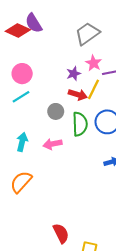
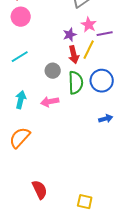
pink circle: (22, 74) -> (21, 17), moved
red arrow: (78, 95) -> (74, 55), turned 60
red semicircle: (61, 233) -> (40, 190), moved

